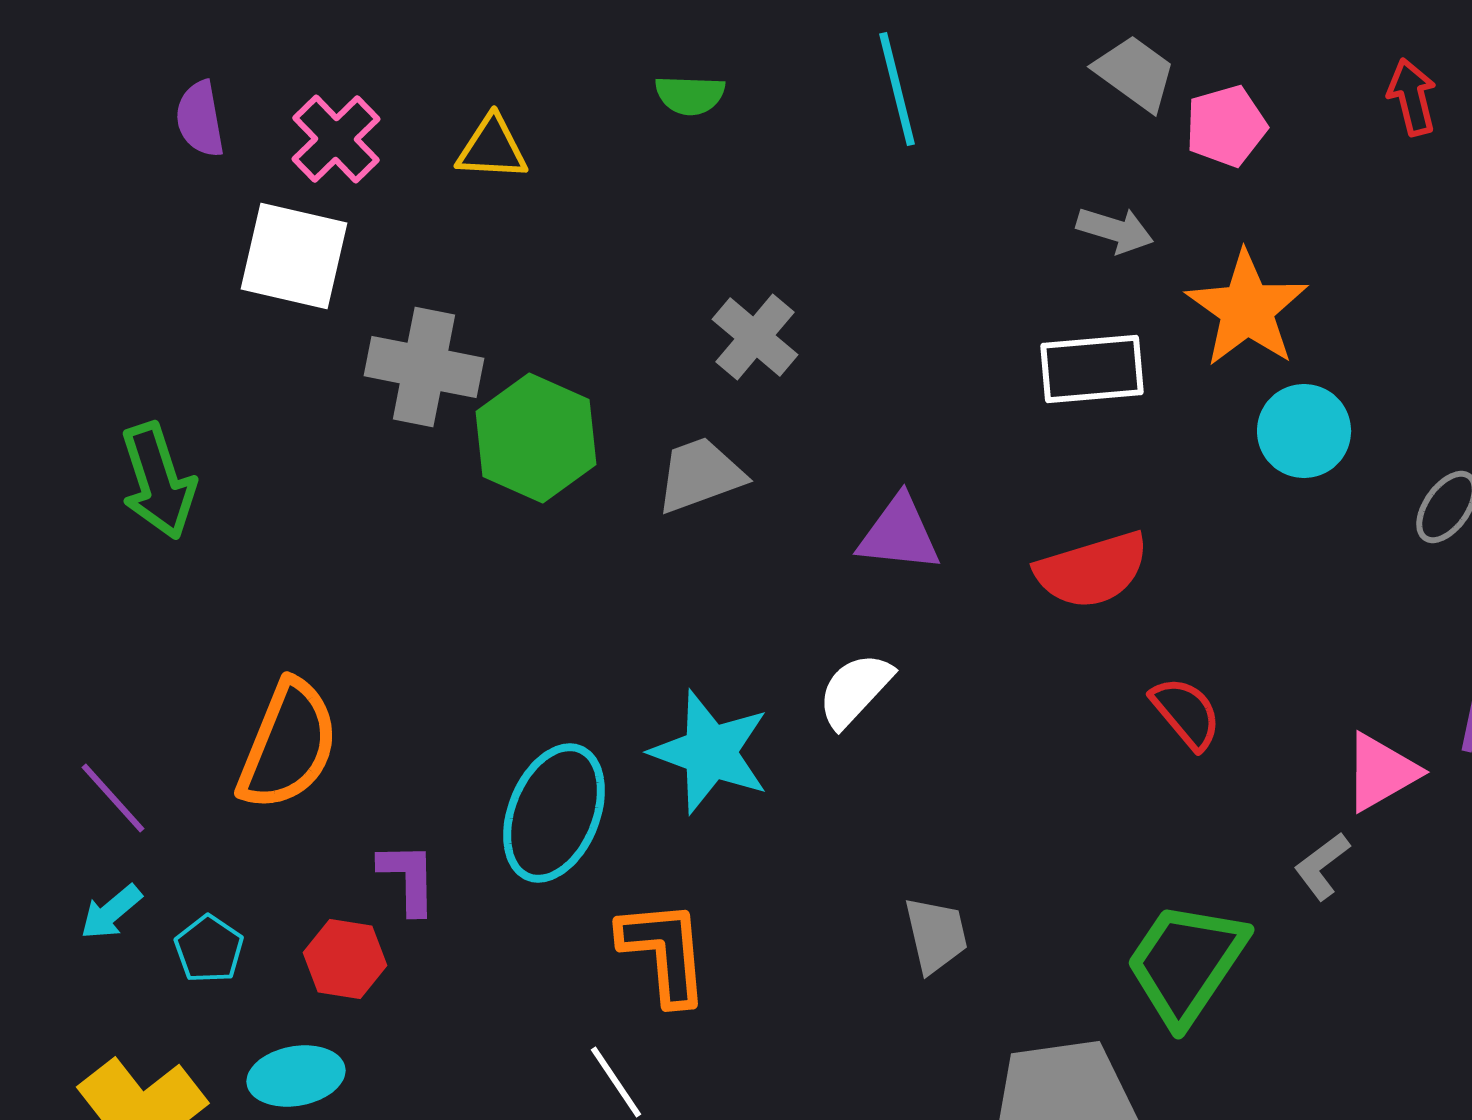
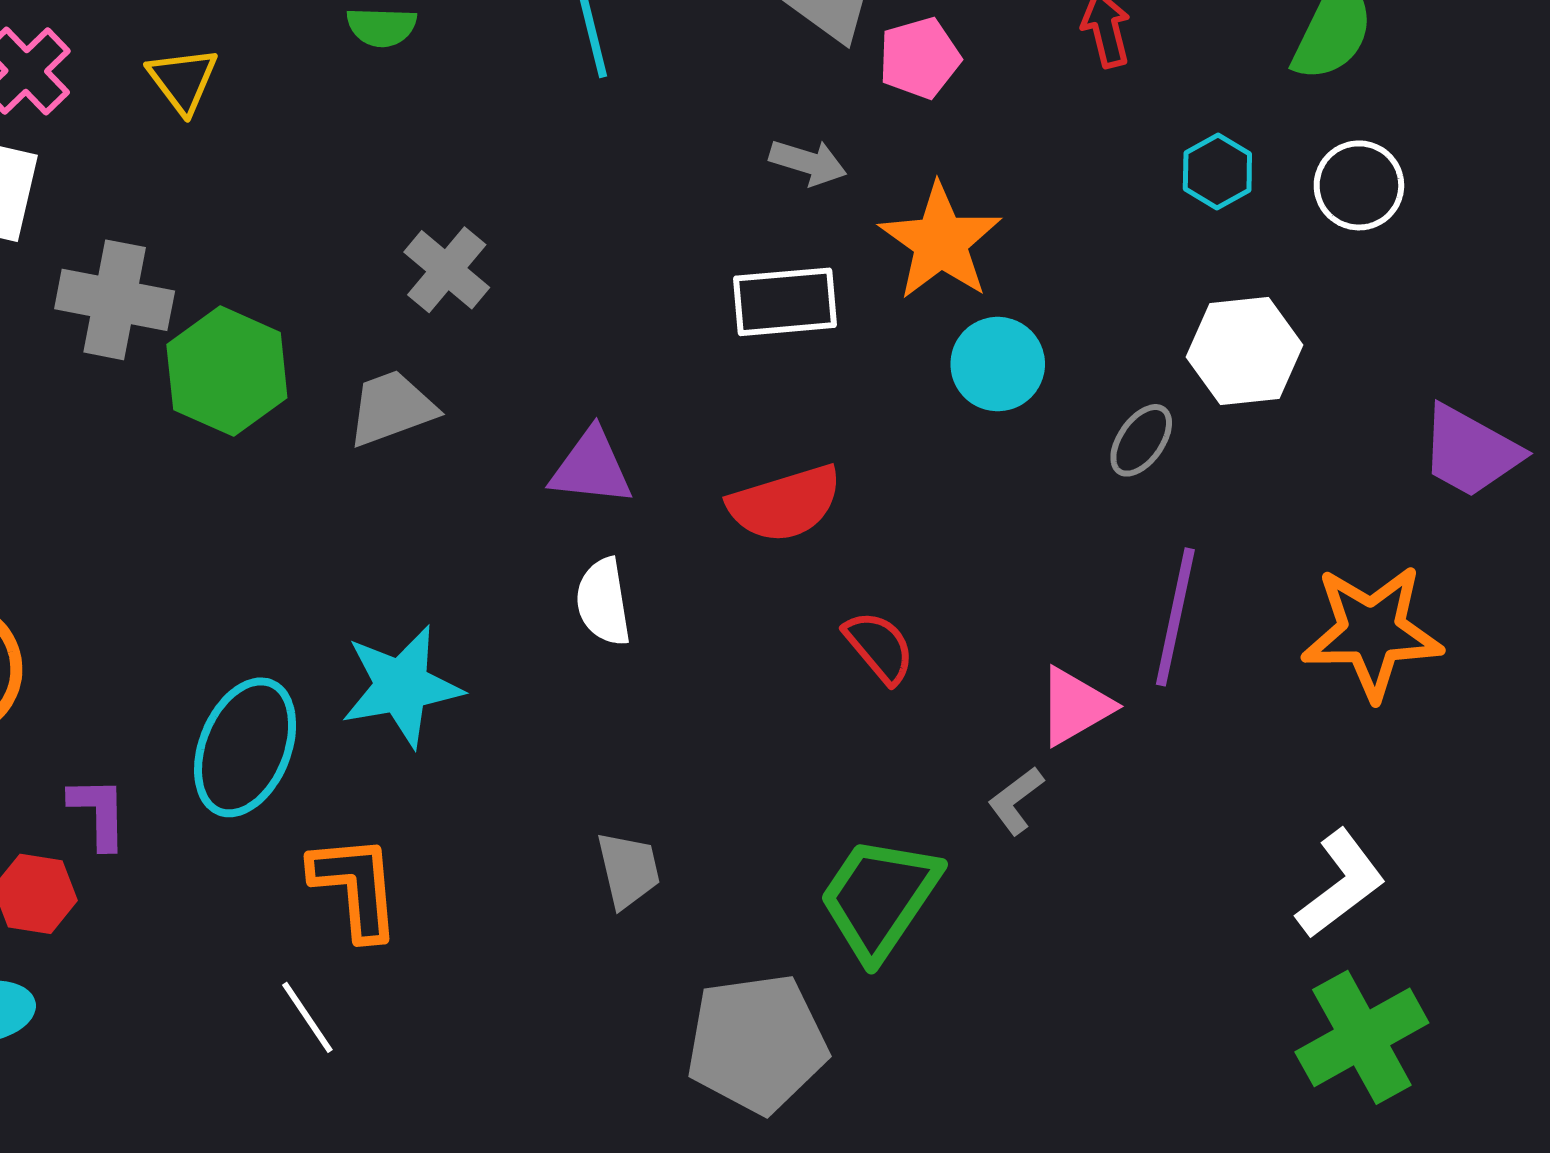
yellow triangle: (492, 148) -> (183, 80), turned 50
white semicircle: (855, 690) -> (603, 602), moved, turned -52
cyan star: (710, 752) -> (402, 686), turned -30

